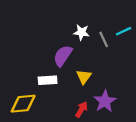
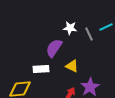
yellow triangle: (84, 77) -> (72, 66), turned -40

